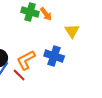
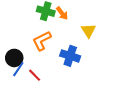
orange L-shape: (26, 60) -> (42, 41), moved

